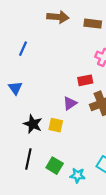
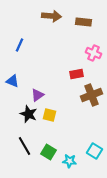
blue triangle: (15, 88) -> (12, 81), turned -32
purple triangle: (70, 103) -> (38, 95), moved
black line: (28, 159) -> (24, 146), turned -42

